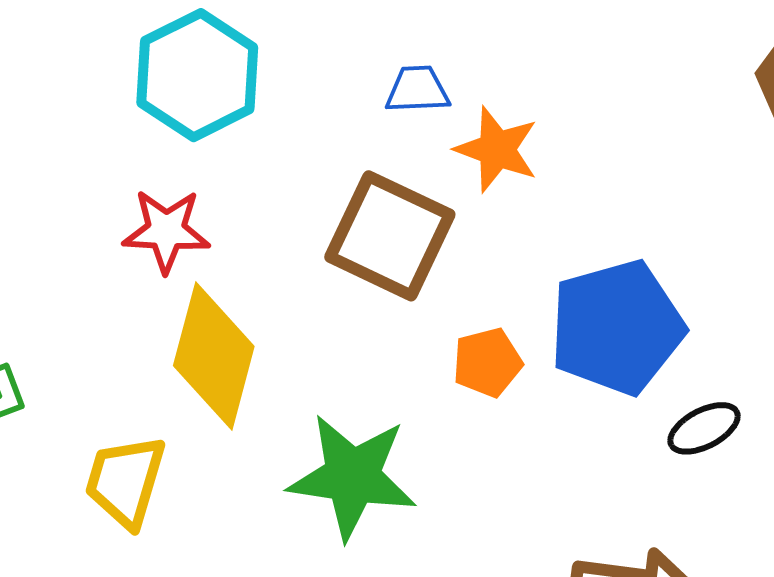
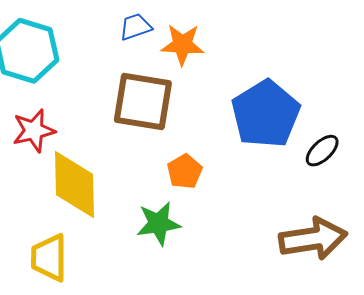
orange pentagon: (487, 362) -> (185, 171), moved
green star: (352, 477) -> (159, 223), size x0.7

